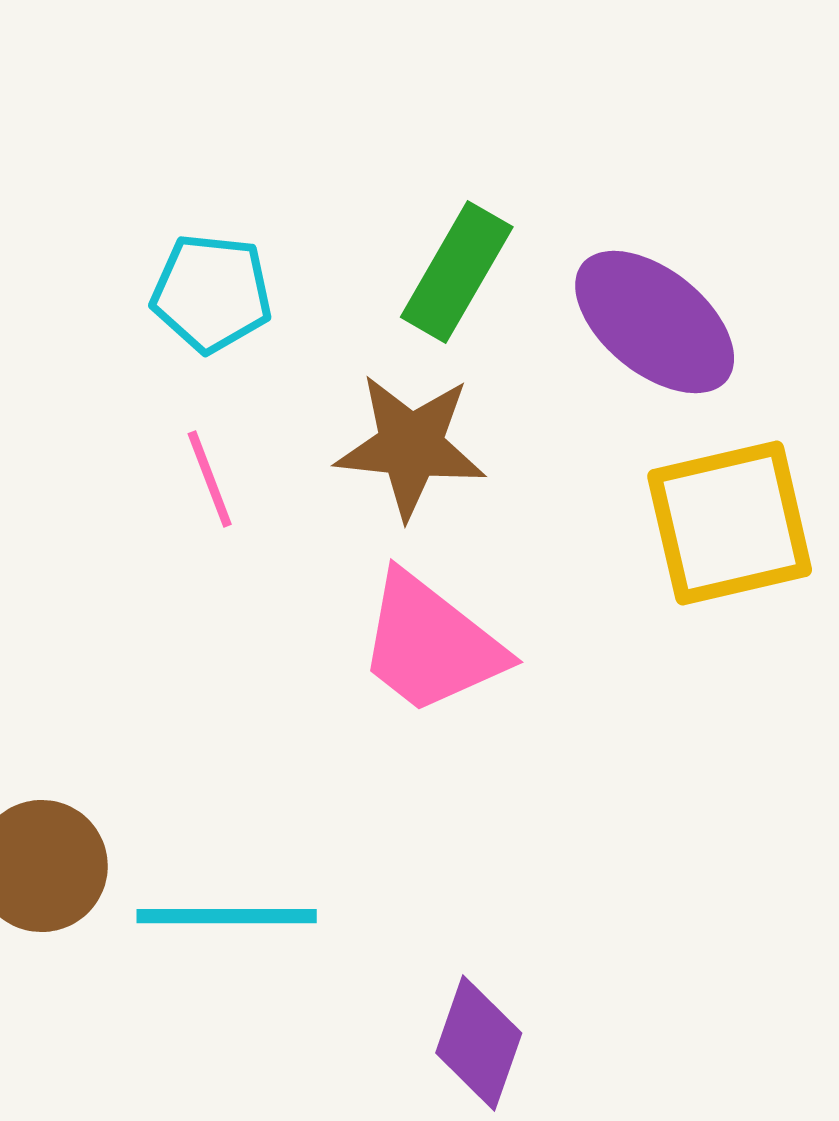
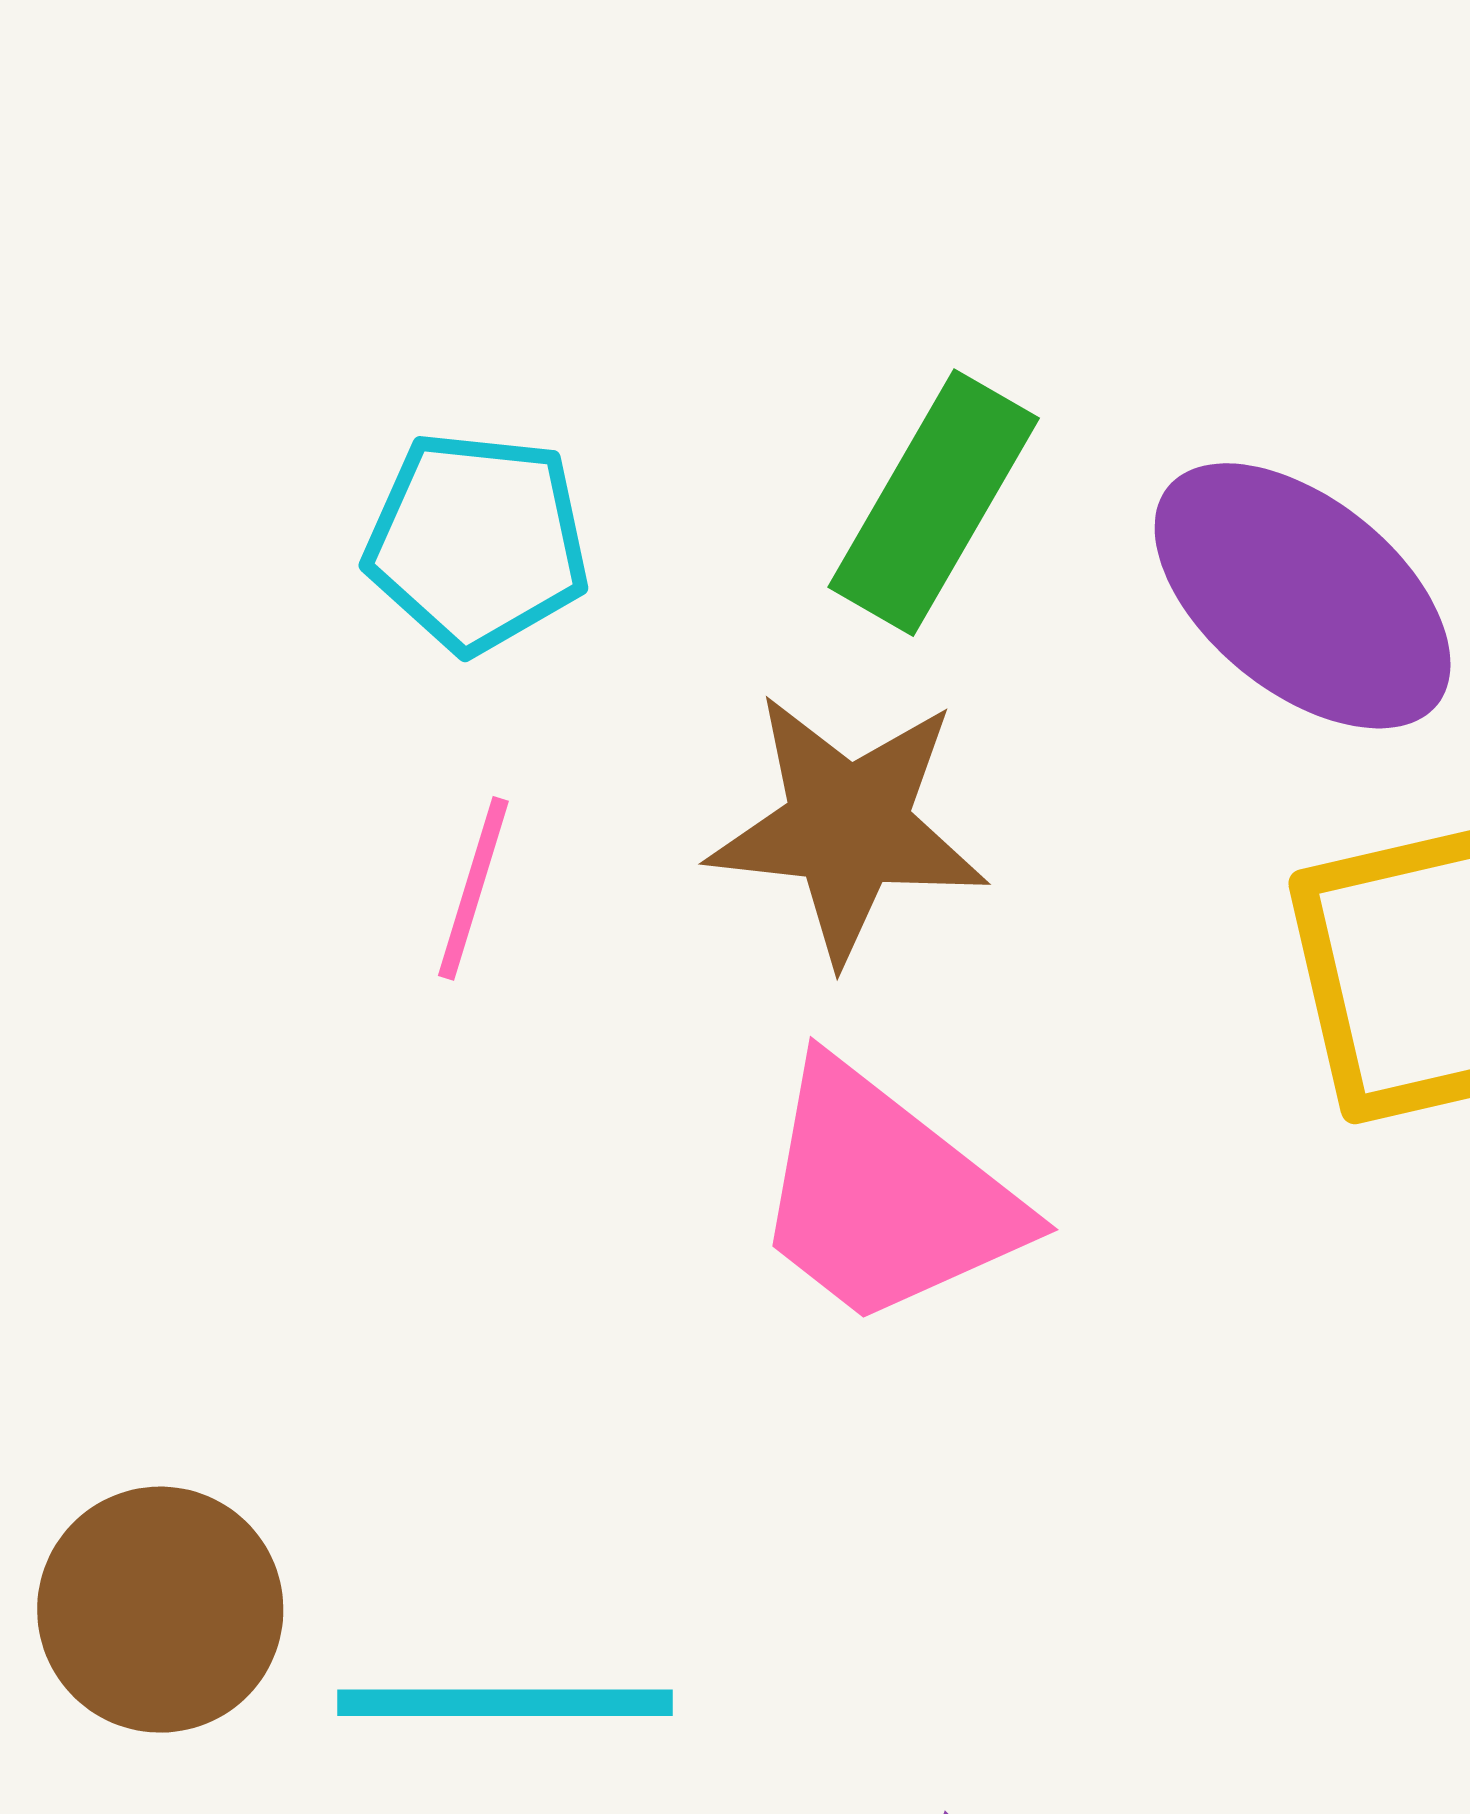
pink line: (210, 479) -> (473, 888), turned 38

